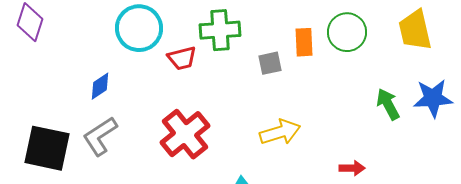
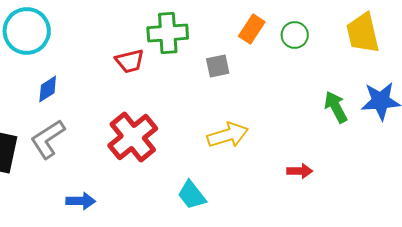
cyan circle: (139, 28) -> (27, 31), moved
green circle: (347, 32) -> (295, 35), size x0.7
orange rectangle: (304, 42) -> (252, 29), moved, turned 36

